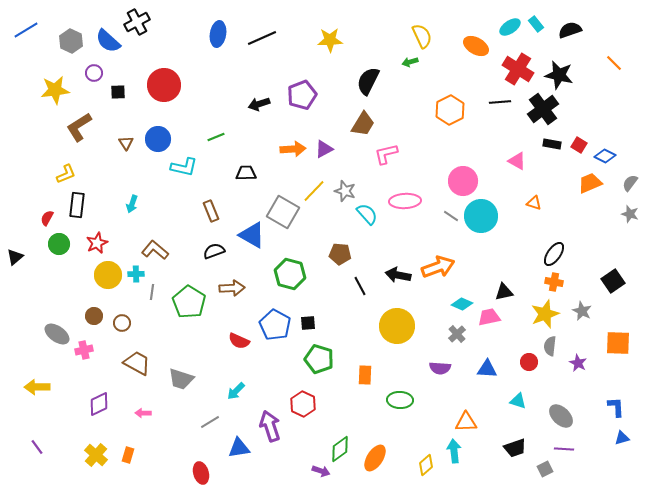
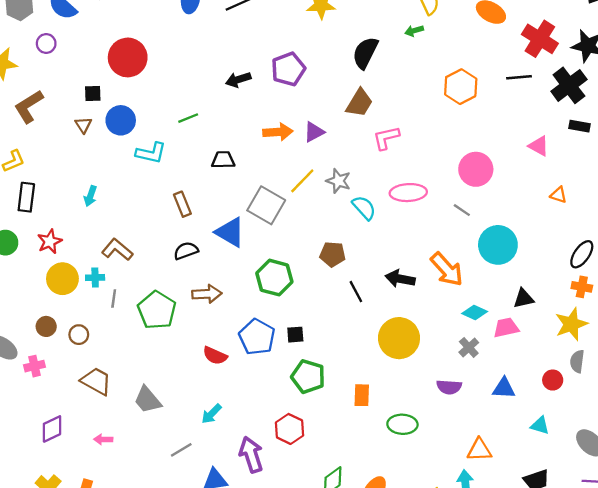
black square: (118, 92) -> (93, 94), moved
cyan circle: (481, 216) -> (498, 245), moved
orange arrow: (438, 267) -> (447, 269), turned 68
gray trapezoid: (181, 379) -> (147, 400), turned 32

